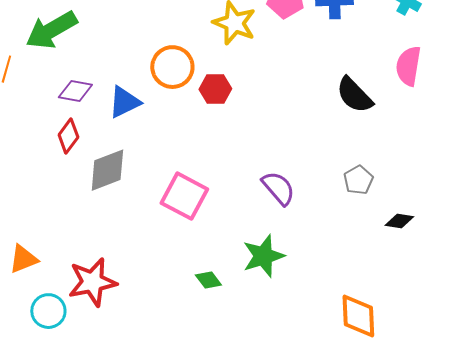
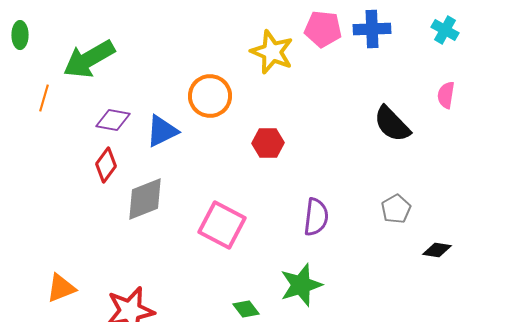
pink semicircle: (408, 66) -> (446, 95), size x0.7
red hexagon: (215, 89) -> (268, 143), moved
purple semicircle: (278, 188) -> (316, 217), turned 48

